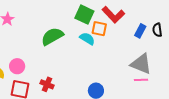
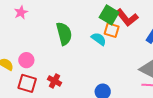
green square: (84, 15) -> (109, 15), moved
green semicircle: (52, 36) -> (64, 34), turned 100

